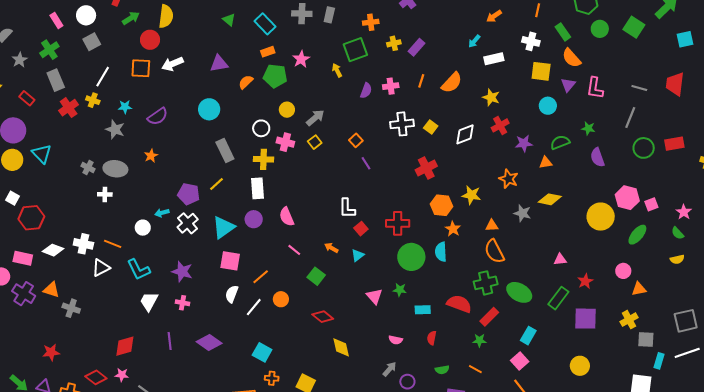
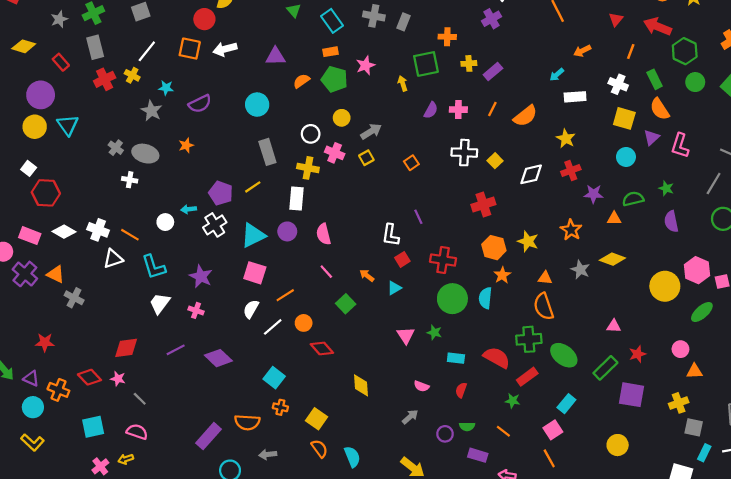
purple line: (366, 163) -> (418, 217), moved
red diamond: (323, 317) -> (322, 349), moved
purple line: (170, 341) -> (176, 350), turned 60
purple circle: (407, 382) -> (445, 434), moved

